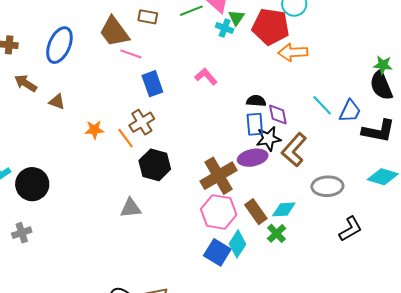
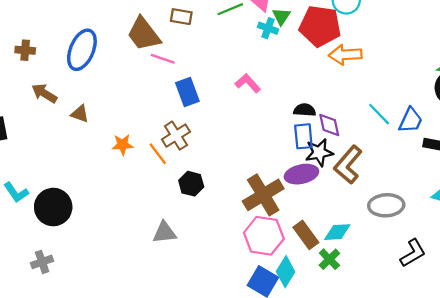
black hexagon: (155, 165) -> (191, 184), size x0.7

